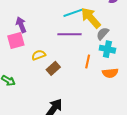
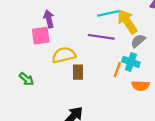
cyan cross: (107, 49) -> (131, 62), moved
yellow semicircle: (39, 55) -> (64, 55), size x1.5
brown rectangle: (53, 68) -> (78, 72), turned -56

